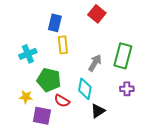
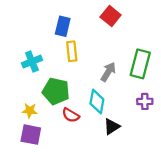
purple square: (42, 116) -> (31, 135), moved

